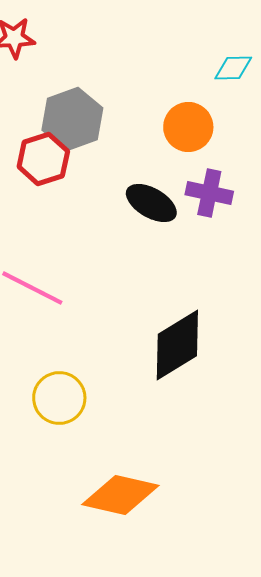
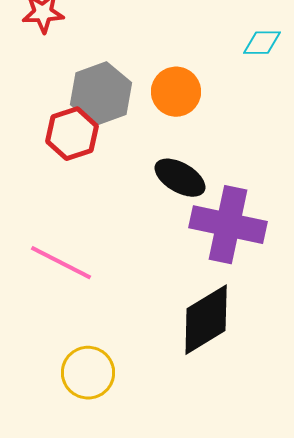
orange circle: (188, 127) -> (176, 92), moved
purple cross: (209, 193) -> (228, 225), moved, size x1.6

